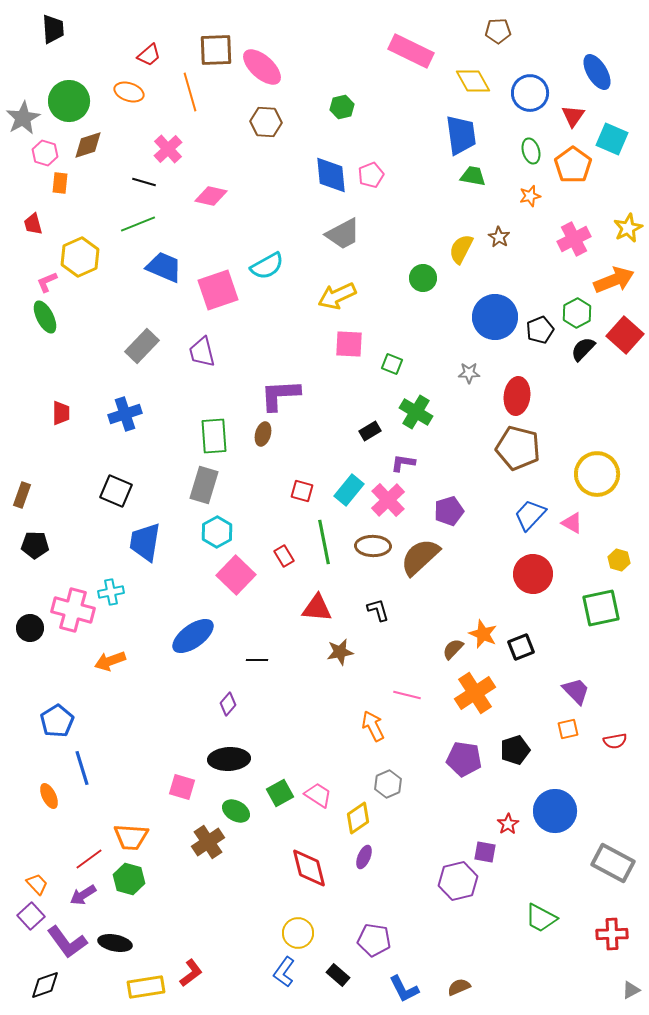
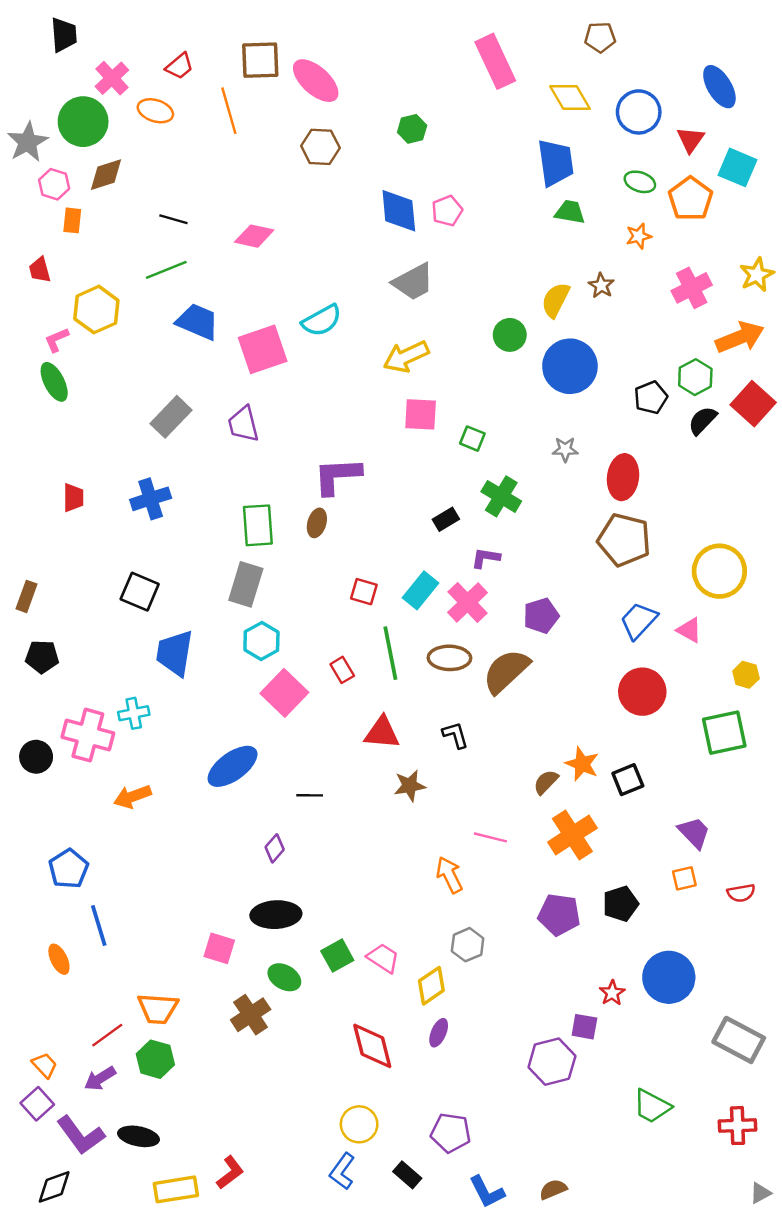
pink rectangle: (411, 51) -> (495, 61), turned 39
pink cross: (168, 149) -> (112, 78), moved
green ellipse: (531, 151) -> (640, 182), turned -55
blue circle: (495, 317) -> (570, 366), moved

